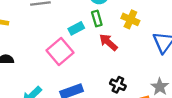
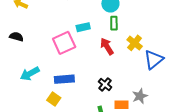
green rectangle: (97, 19) -> (114, 23), moved
yellow cross: (130, 19) -> (135, 43), moved

